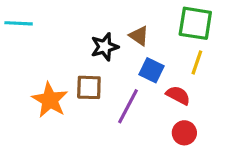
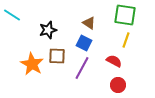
cyan line: (19, 23) -> (12, 15), turned 30
black star: (105, 47) -> (48, 30), moved
blue square: (152, 70) -> (84, 43), moved

